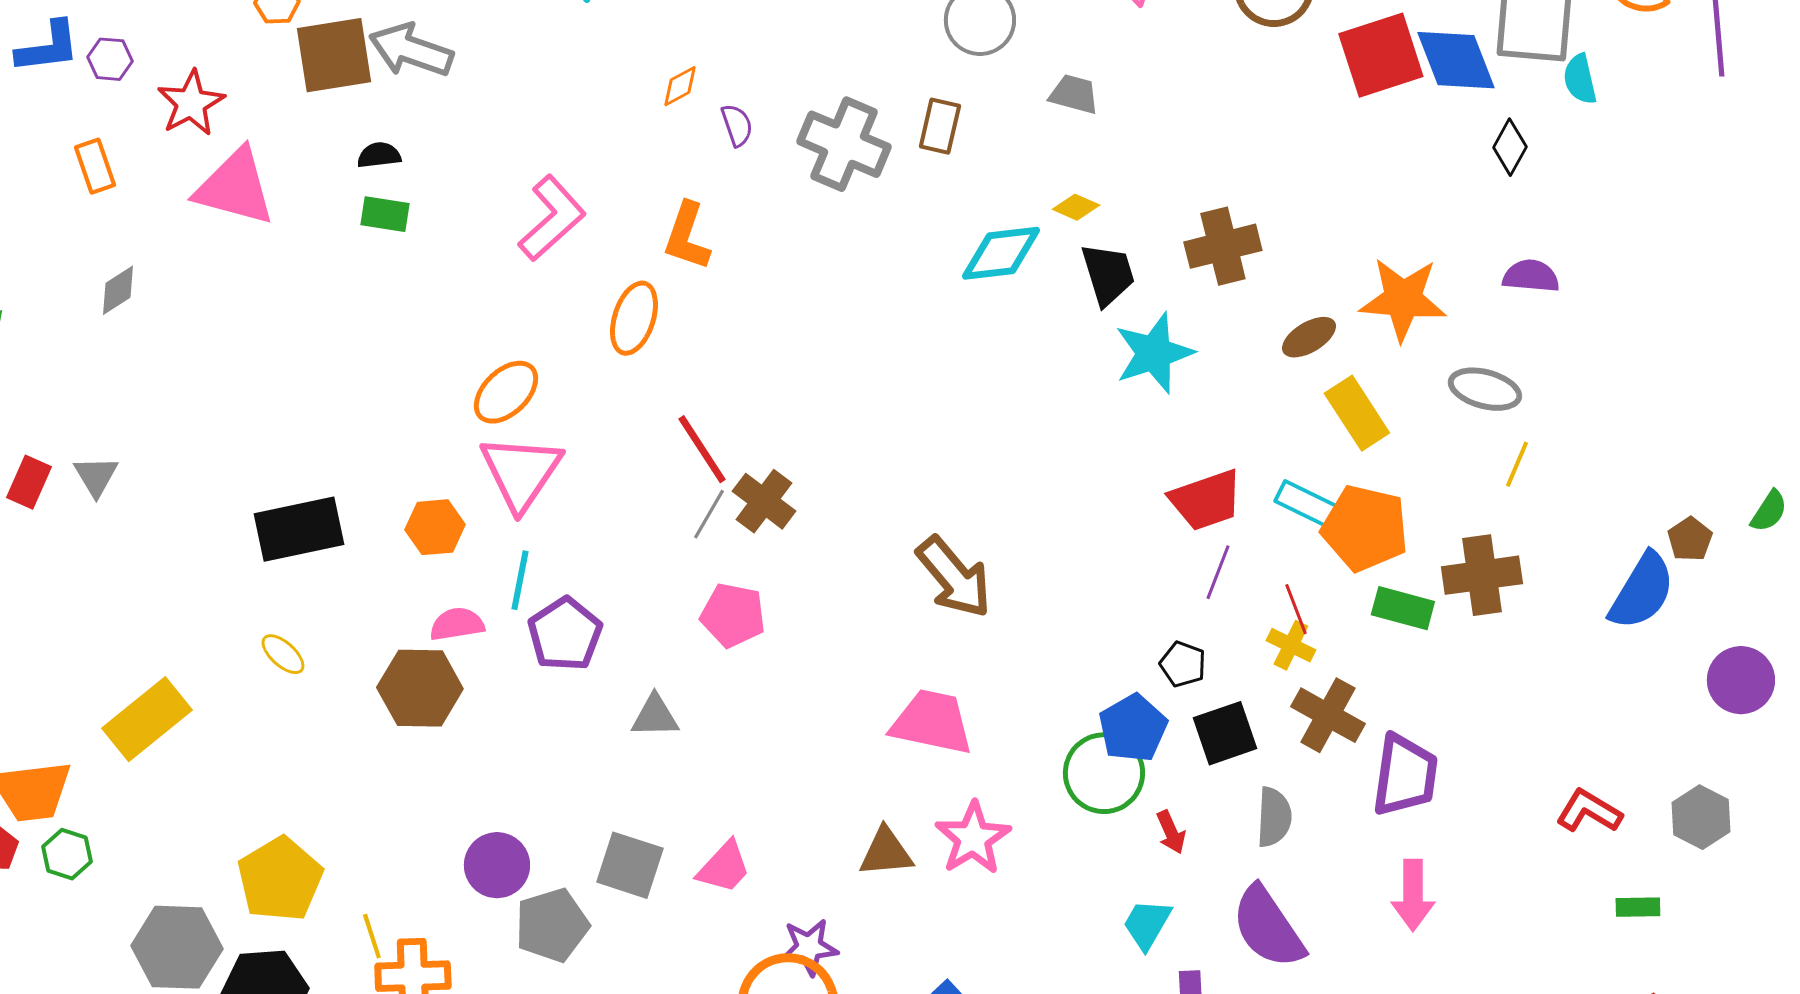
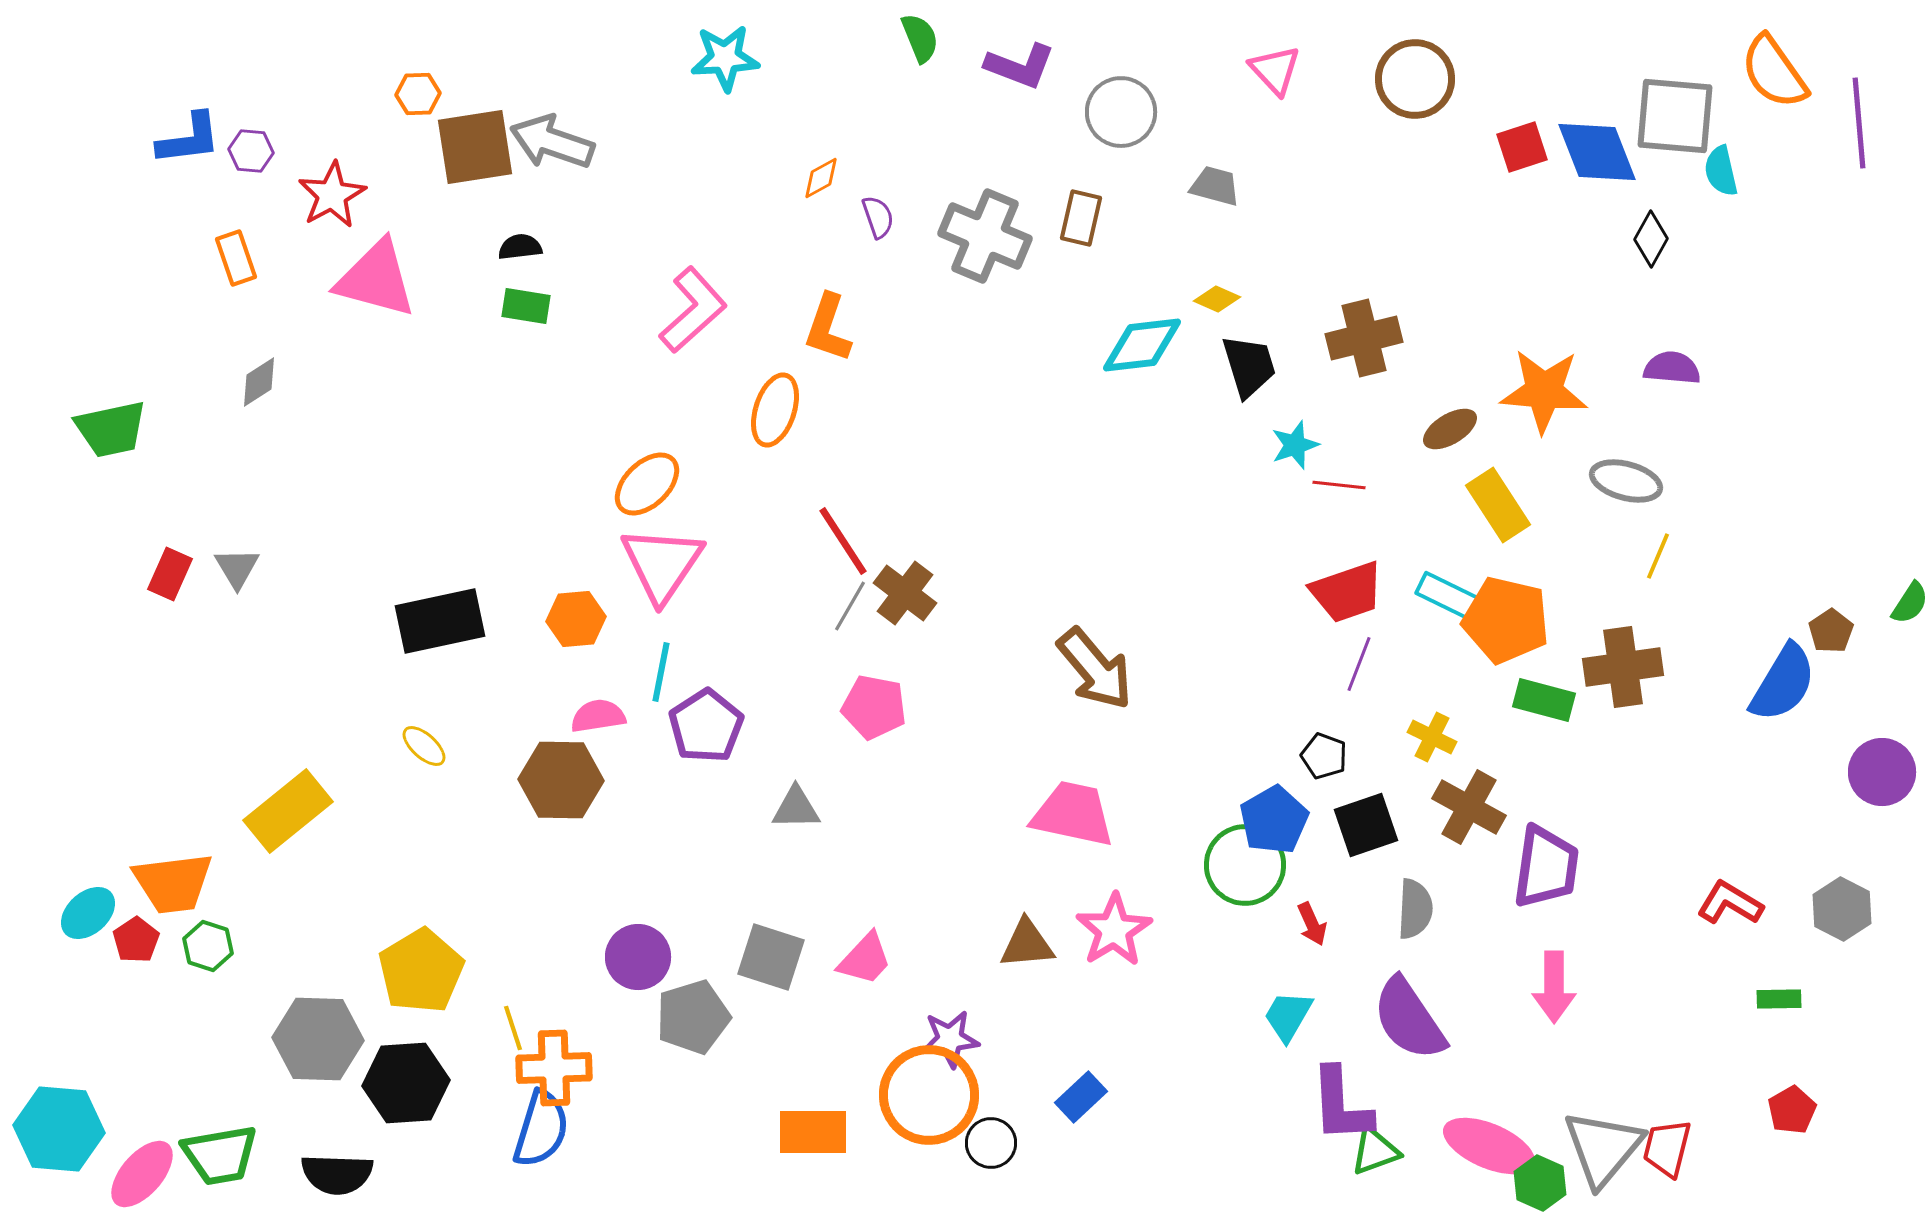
red square: (1381, 55) -> (1522, 147), size x0.6
cyan star: (1154, 353) -> (1295, 445), size x0.6
red line: (1296, 609) -> (1339, 485), moved, turned -63

